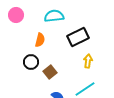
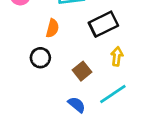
brown square: (50, 72) -> (82, 71), moved

